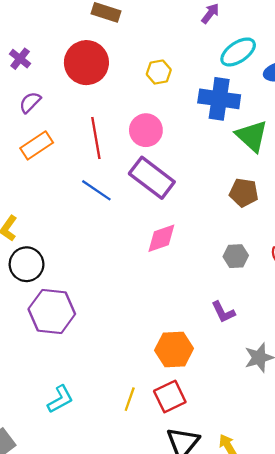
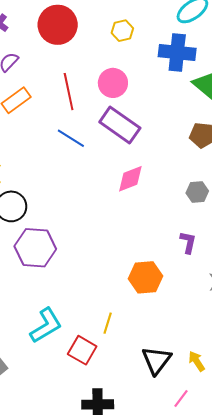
purple L-shape: (223, 312) -> (188, 242), turned -140
red square: (170, 397) -> (82, 350), moved, turned -32
cyan L-shape: (60, 399) -> (46, 326), size x1.4

